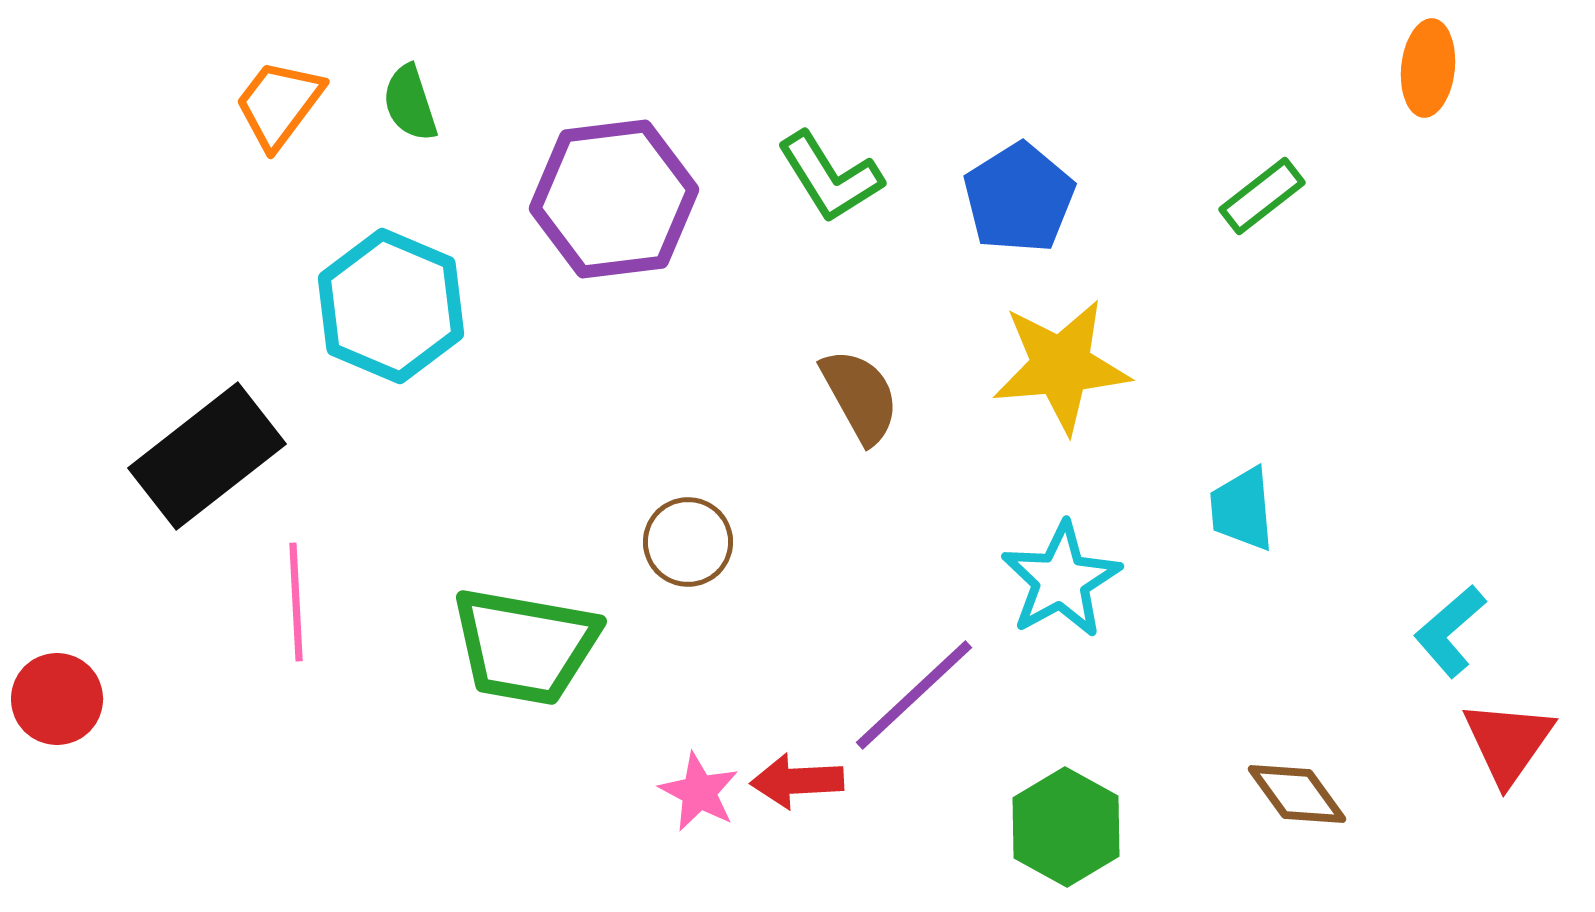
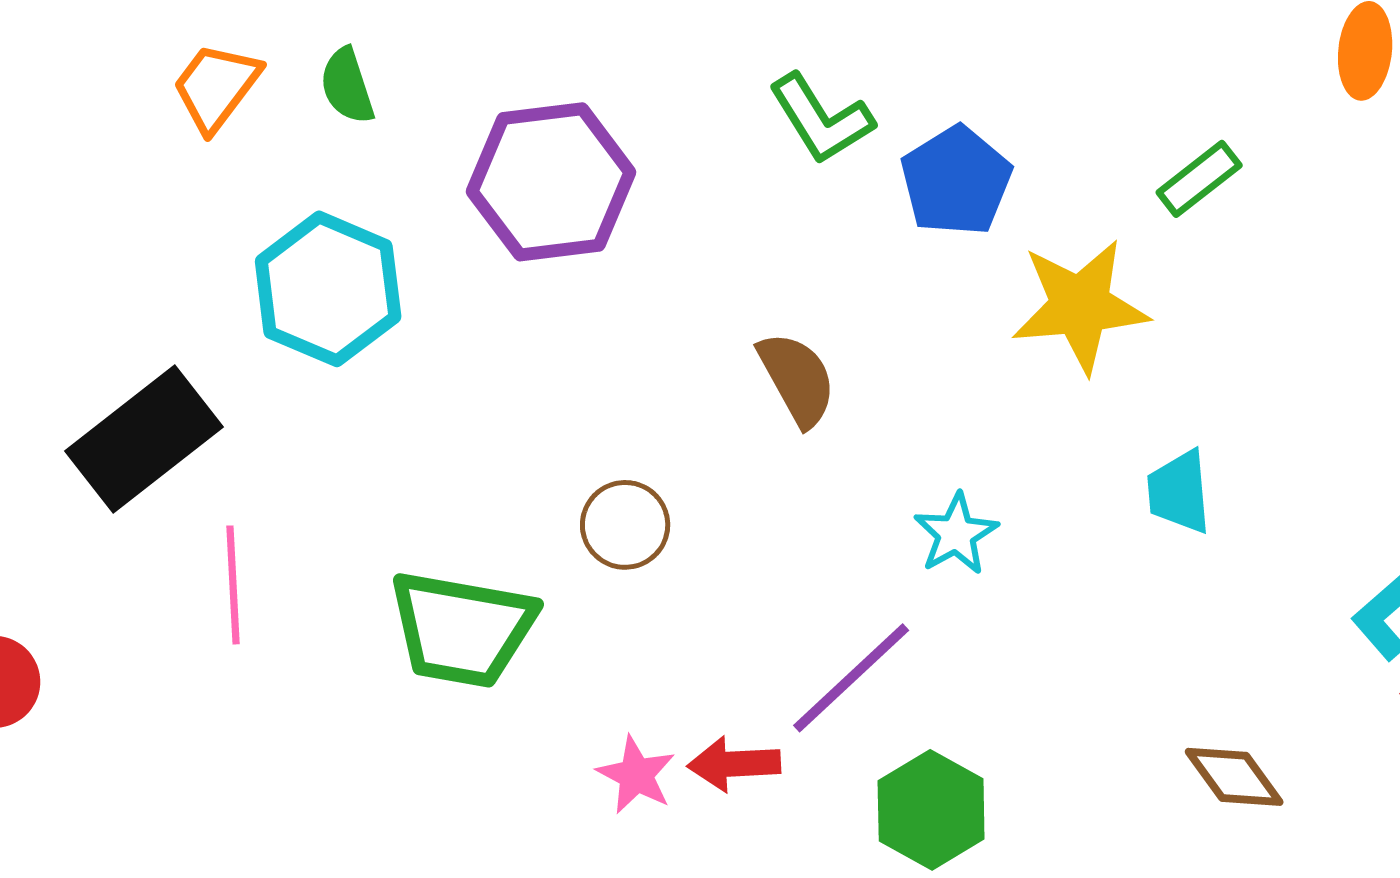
green L-shape: (830, 177) -> (821, 119), moved
yellow star: (1061, 366) -> (1080, 306), moved
cyan star: (1061, 580) -> (956, 534), moved, size x0.7
green hexagon: (1066, 827) -> (931, 810), moved

